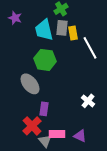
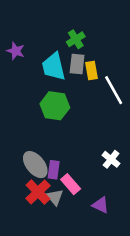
gray ellipse: (30, 84) -> (35, 165), moved
pink rectangle: (57, 134) -> (71, 184), moved, turned 49
gray triangle: (45, 141) -> (55, 197), moved

